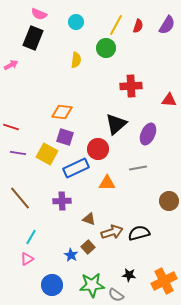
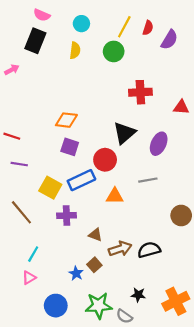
purple semicircle: (167, 25) -> (169, 40), moved
yellow semicircle: (76, 60) -> (75, 50), moved
yellow square: (47, 154) -> (50, 188), moved

